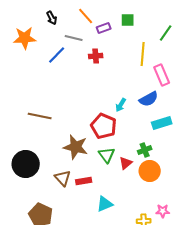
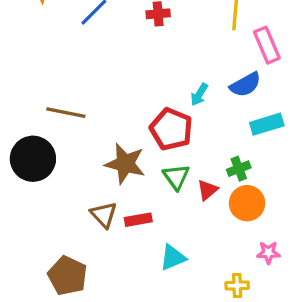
black circle: (26, 164) -> (33, 159), moved
pink star: (163, 211) -> (268, 253), moved

